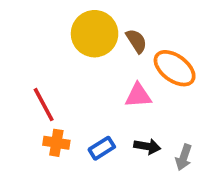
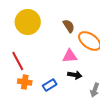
yellow circle: (95, 34) -> (28, 22), moved
black arrow: (147, 146) -> (75, 75), moved

